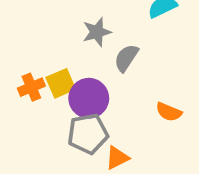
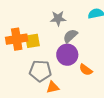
orange cross: (31, 87) -> (17, 39), size x1.5
purple circle: (89, 98) -> (67, 55), moved

